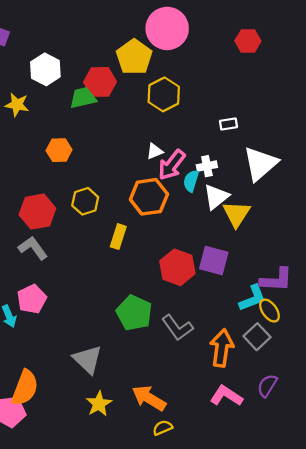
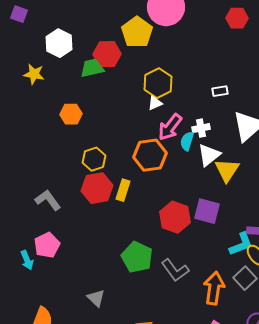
yellow hexagon: (164, 94) -> (158, 83), moved
white triangle: (155, 151) -> (155, 103), moved
red hexagon: (37, 212) -> (97, 188), moved
gray triangle: (88, 359) -> (96, 298), size x0.7

